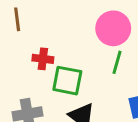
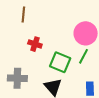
green square: (67, 81) -> (60, 62), moved

